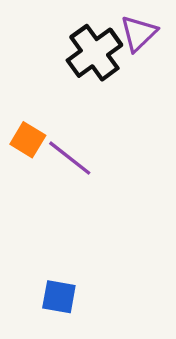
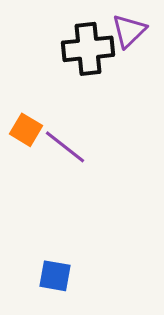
black cross: (94, 53) -> (88, 49), turned 30

